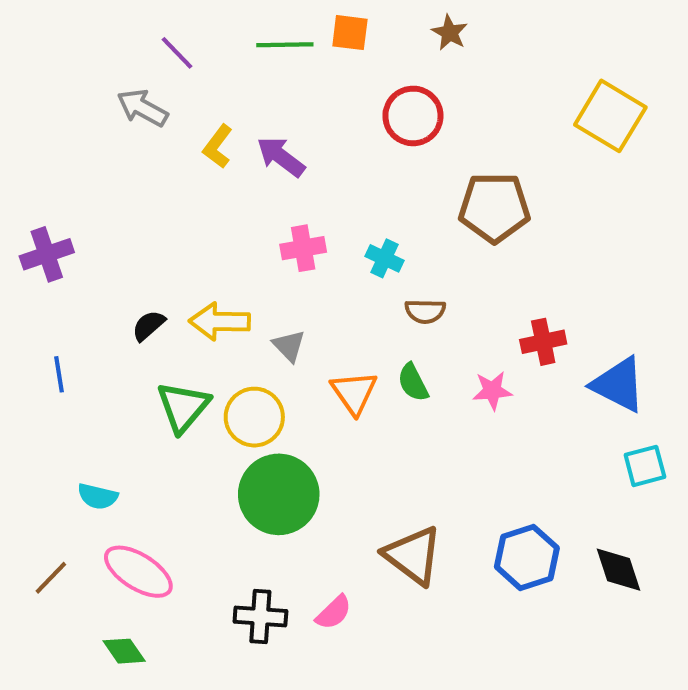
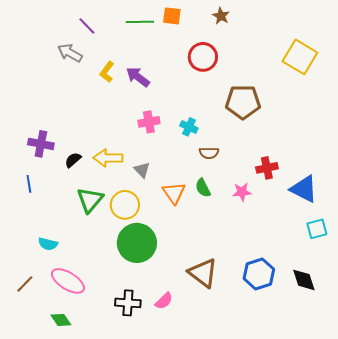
purple cross: (47, 254) -> (41, 144), moved, turned 30

